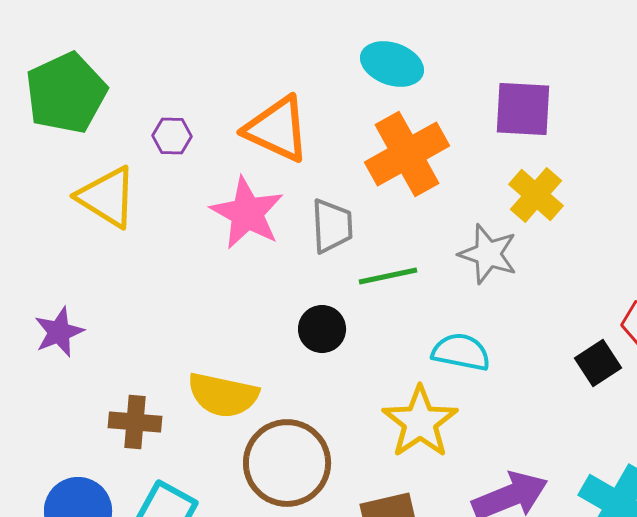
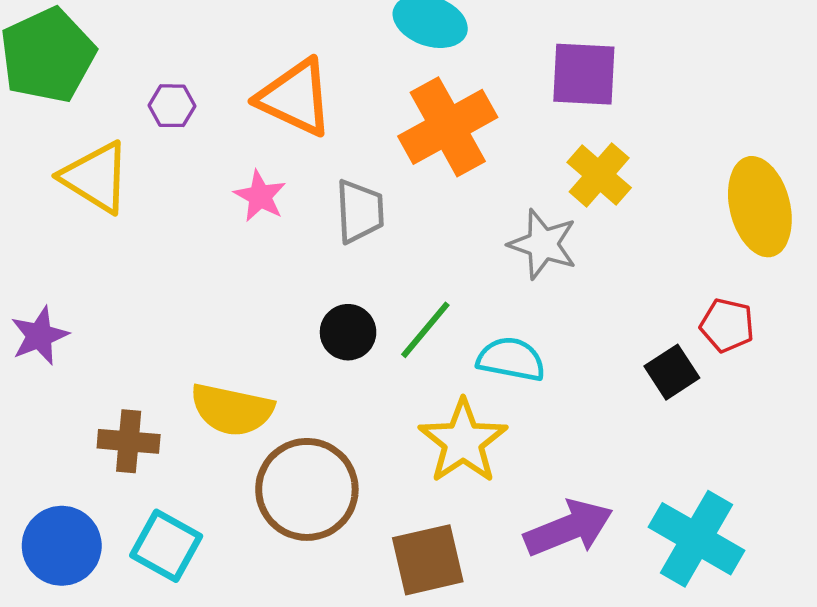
pink star: (247, 213) -> (260, 196), size x0.6
green line: (388, 276) -> (425, 330), moved, turned -38

